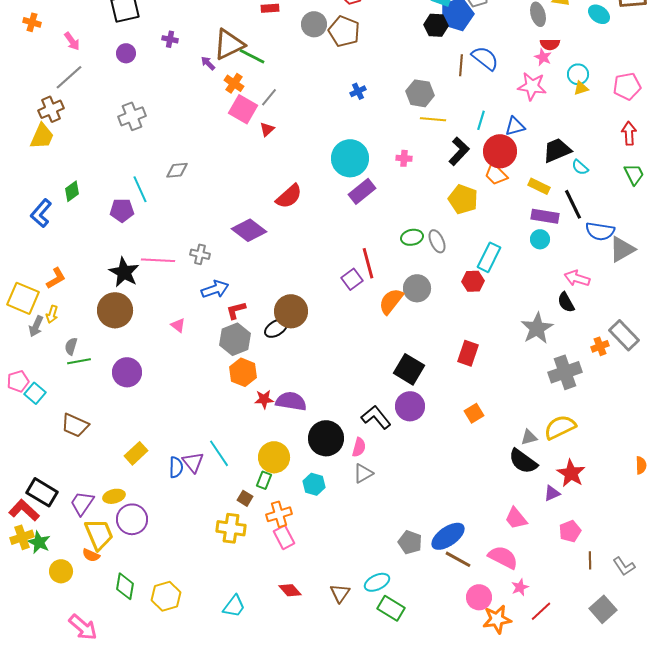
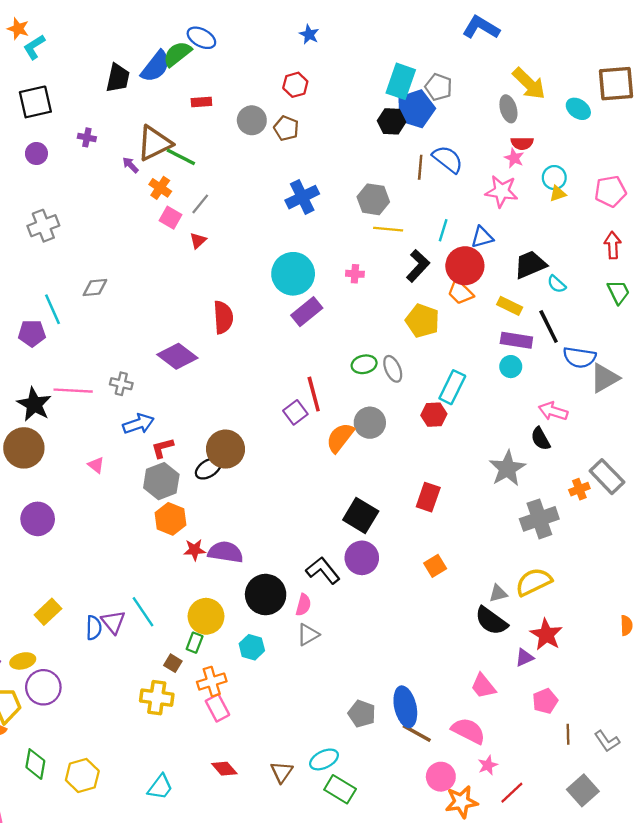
brown pentagon: (344, 31) -> (286, 128), size x0.7
blue cross: (358, 91) -> (302, 197), size x1.8
pink square: (243, 109) -> (171, 218), size x0.7
red semicircle: (289, 196) -> (223, 317), turned -52
blue ellipse: (448, 536) -> (405, 707), turned -68

